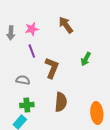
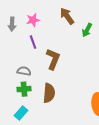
green arrow: (86, 59) -> (87, 30), moved
brown semicircle: (61, 102) -> (49, 93), moved
green cross: (27, 105) -> (24, 89), moved

